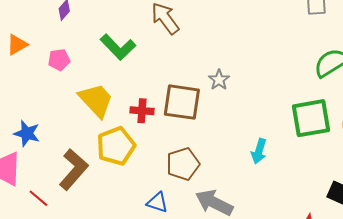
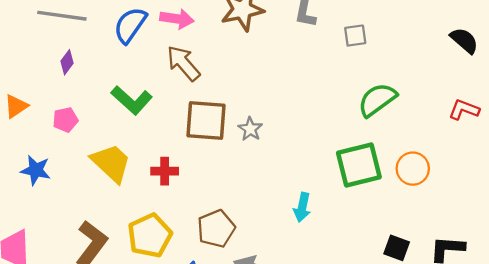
brown square: (182, 102) -> (206, 121), moved
blue star: (27, 133) -> (36, 170), moved
yellow pentagon: (116, 146) -> (150, 235), moved

